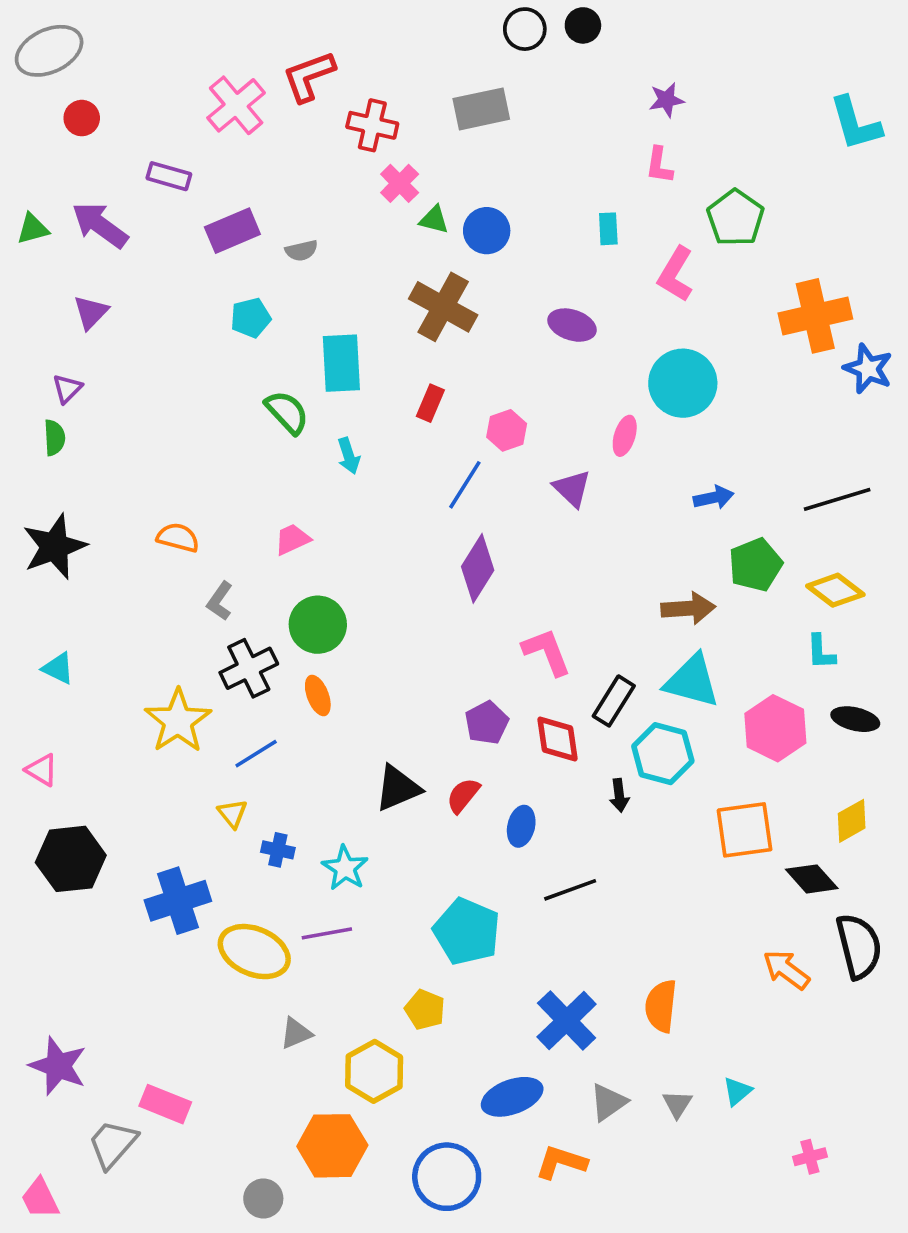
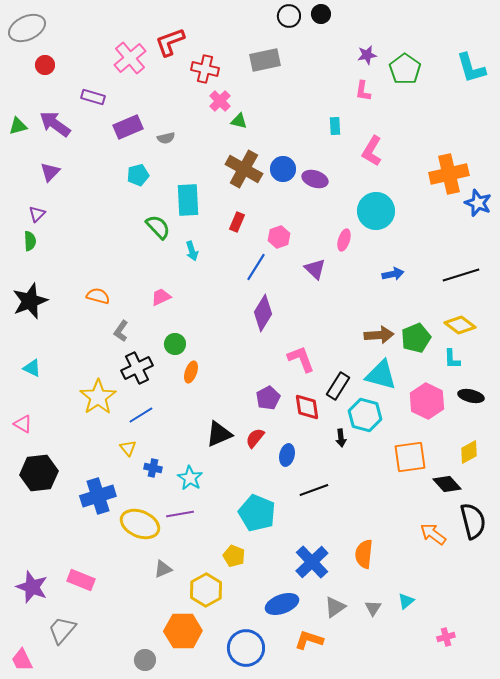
green pentagon: (735, 218) -> (405, 69), moved
blue circle: (487, 231) -> (283, 169), moved
green pentagon: (755, 565) -> (416, 338), moved
green circle: (318, 625) -> (175, 344), size x0.7
orange ellipse: (318, 695) -> (191, 372), moved, turned 40
pink rectangle: (165, 1104) -> (81, 580), moved

